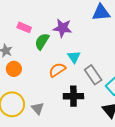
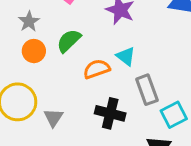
green semicircle: (42, 41) -> (69, 41), moved
cyan triangle: (74, 57) -> (126, 56), turned -32

